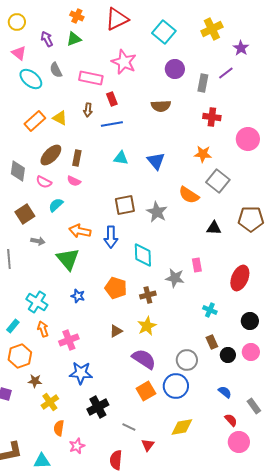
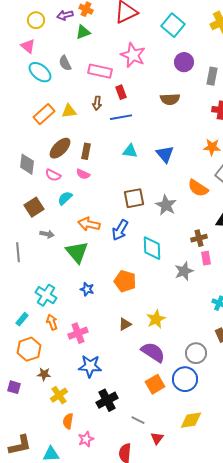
yellow circle: (17, 22) -> (36, 20), moved
purple arrow: (47, 39) -> (65, 15), moved, turned -77
yellow triangle: (60, 118) -> (69, 111), turned -35
blue arrow: (111, 237) -> (120, 230), turned 30
gray star: (175, 278) -> (184, 271), turned -30
brown cross: (148, 295) -> (199, 238), moved

